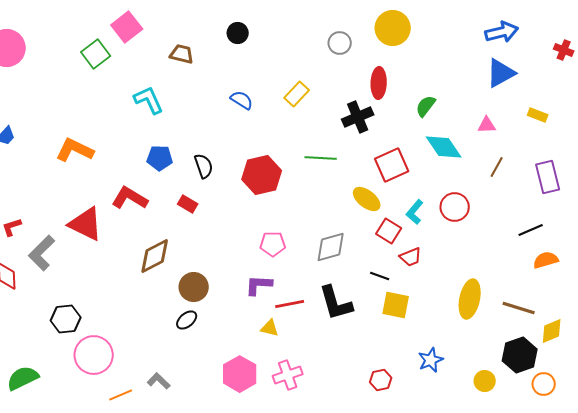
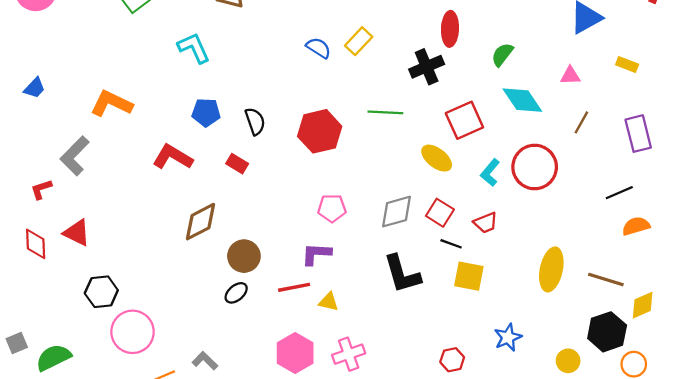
blue semicircle: (242, 100) -> (319, 48), moved
red circle: (455, 207) -> (535, 167), size x1.4
red triangle: (86, 224) -> (77, 233), moved, size x0.7
red square: (389, 231) -> (440, 213), moved
gray L-shape: (42, 253) -> (75, 156), moved
red line: (290, 304) -> (294, 287), moved

